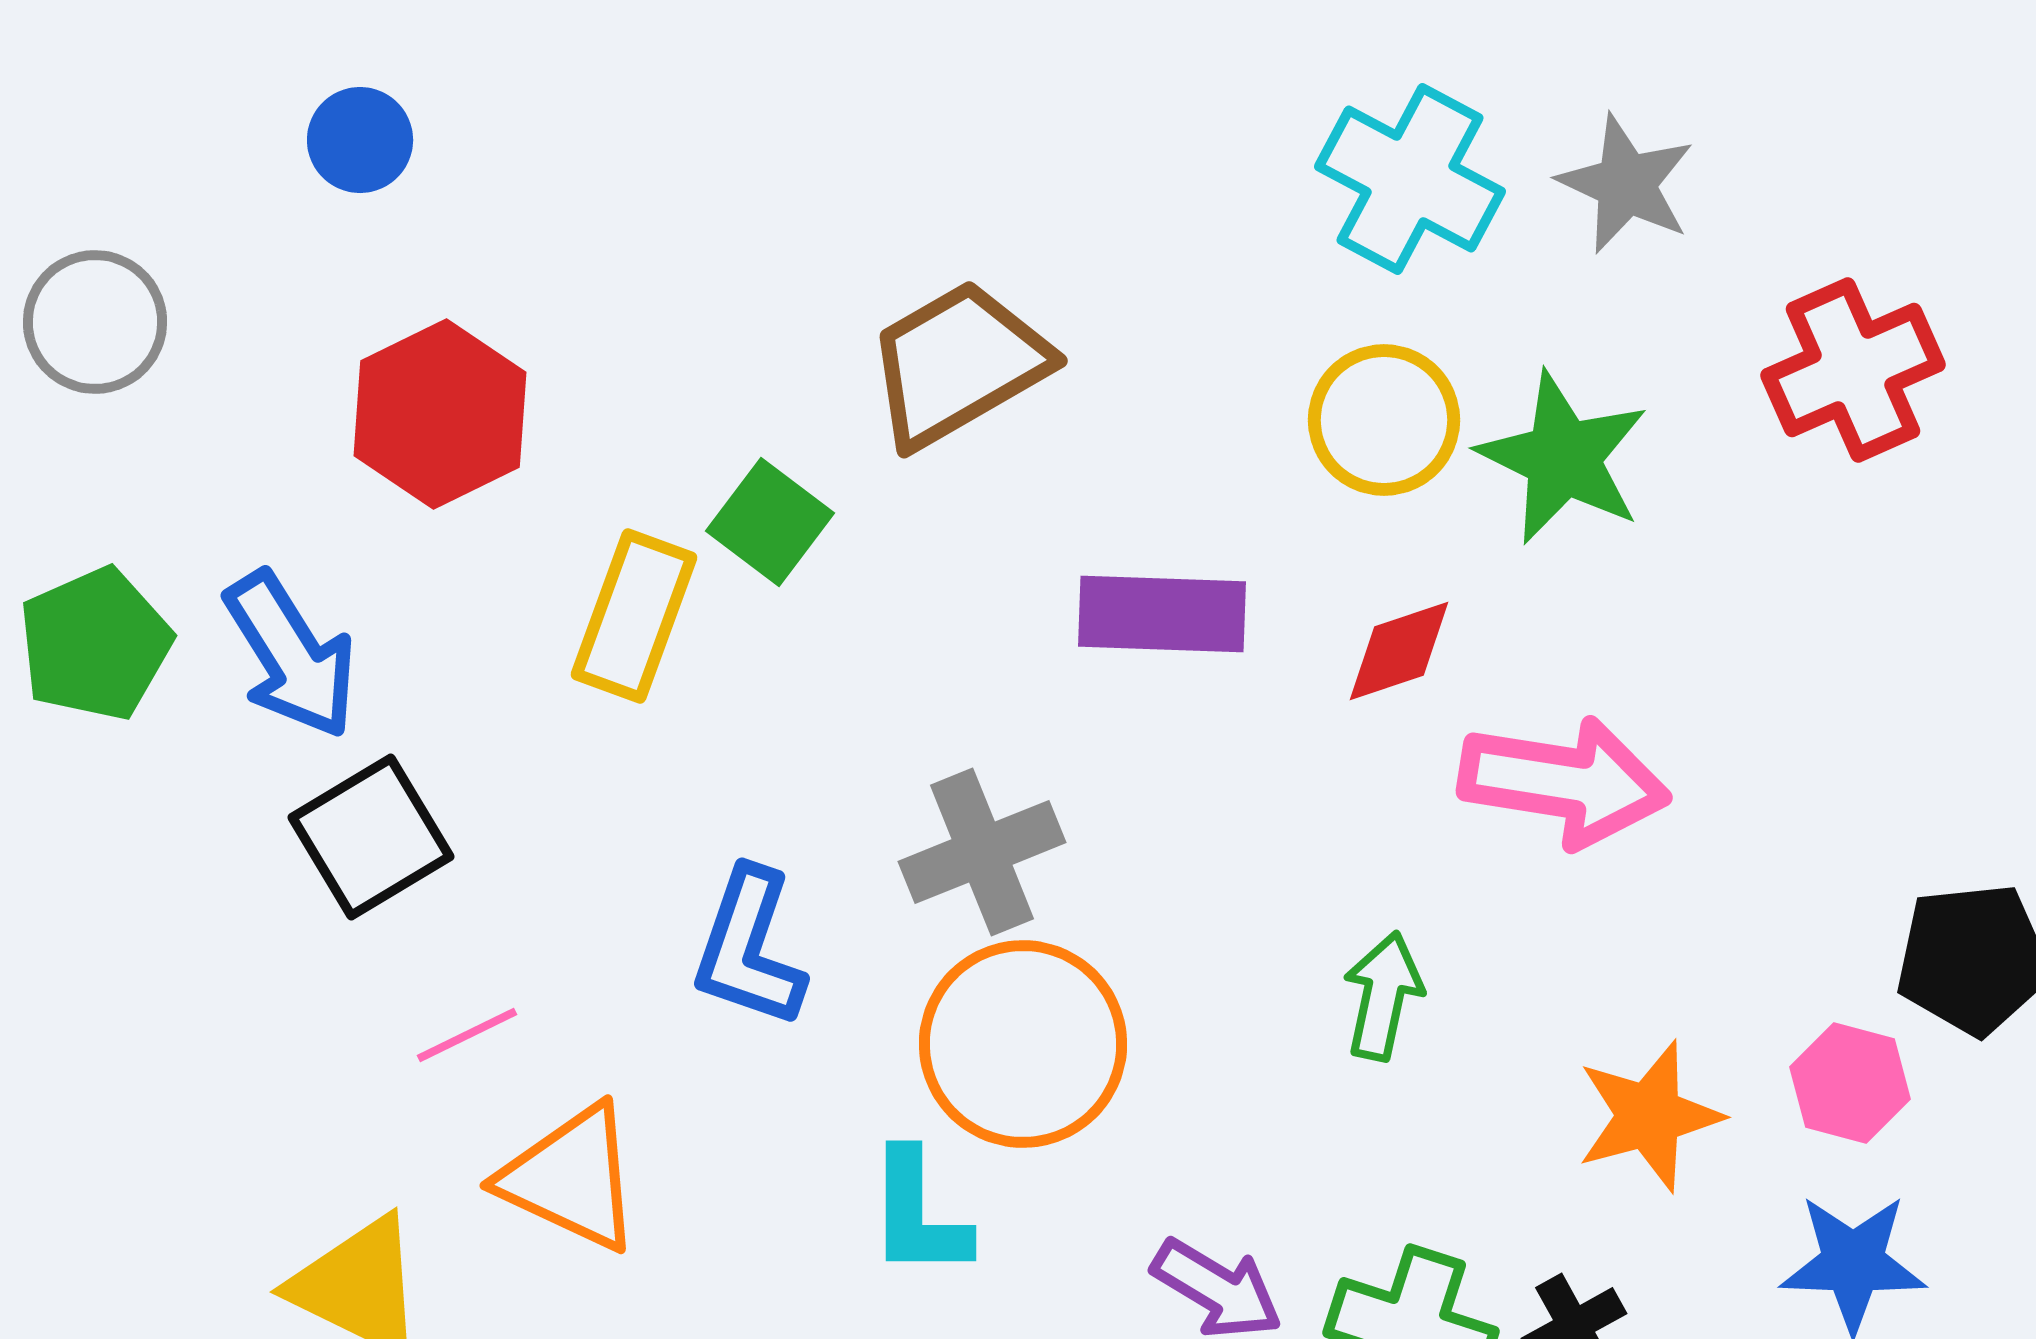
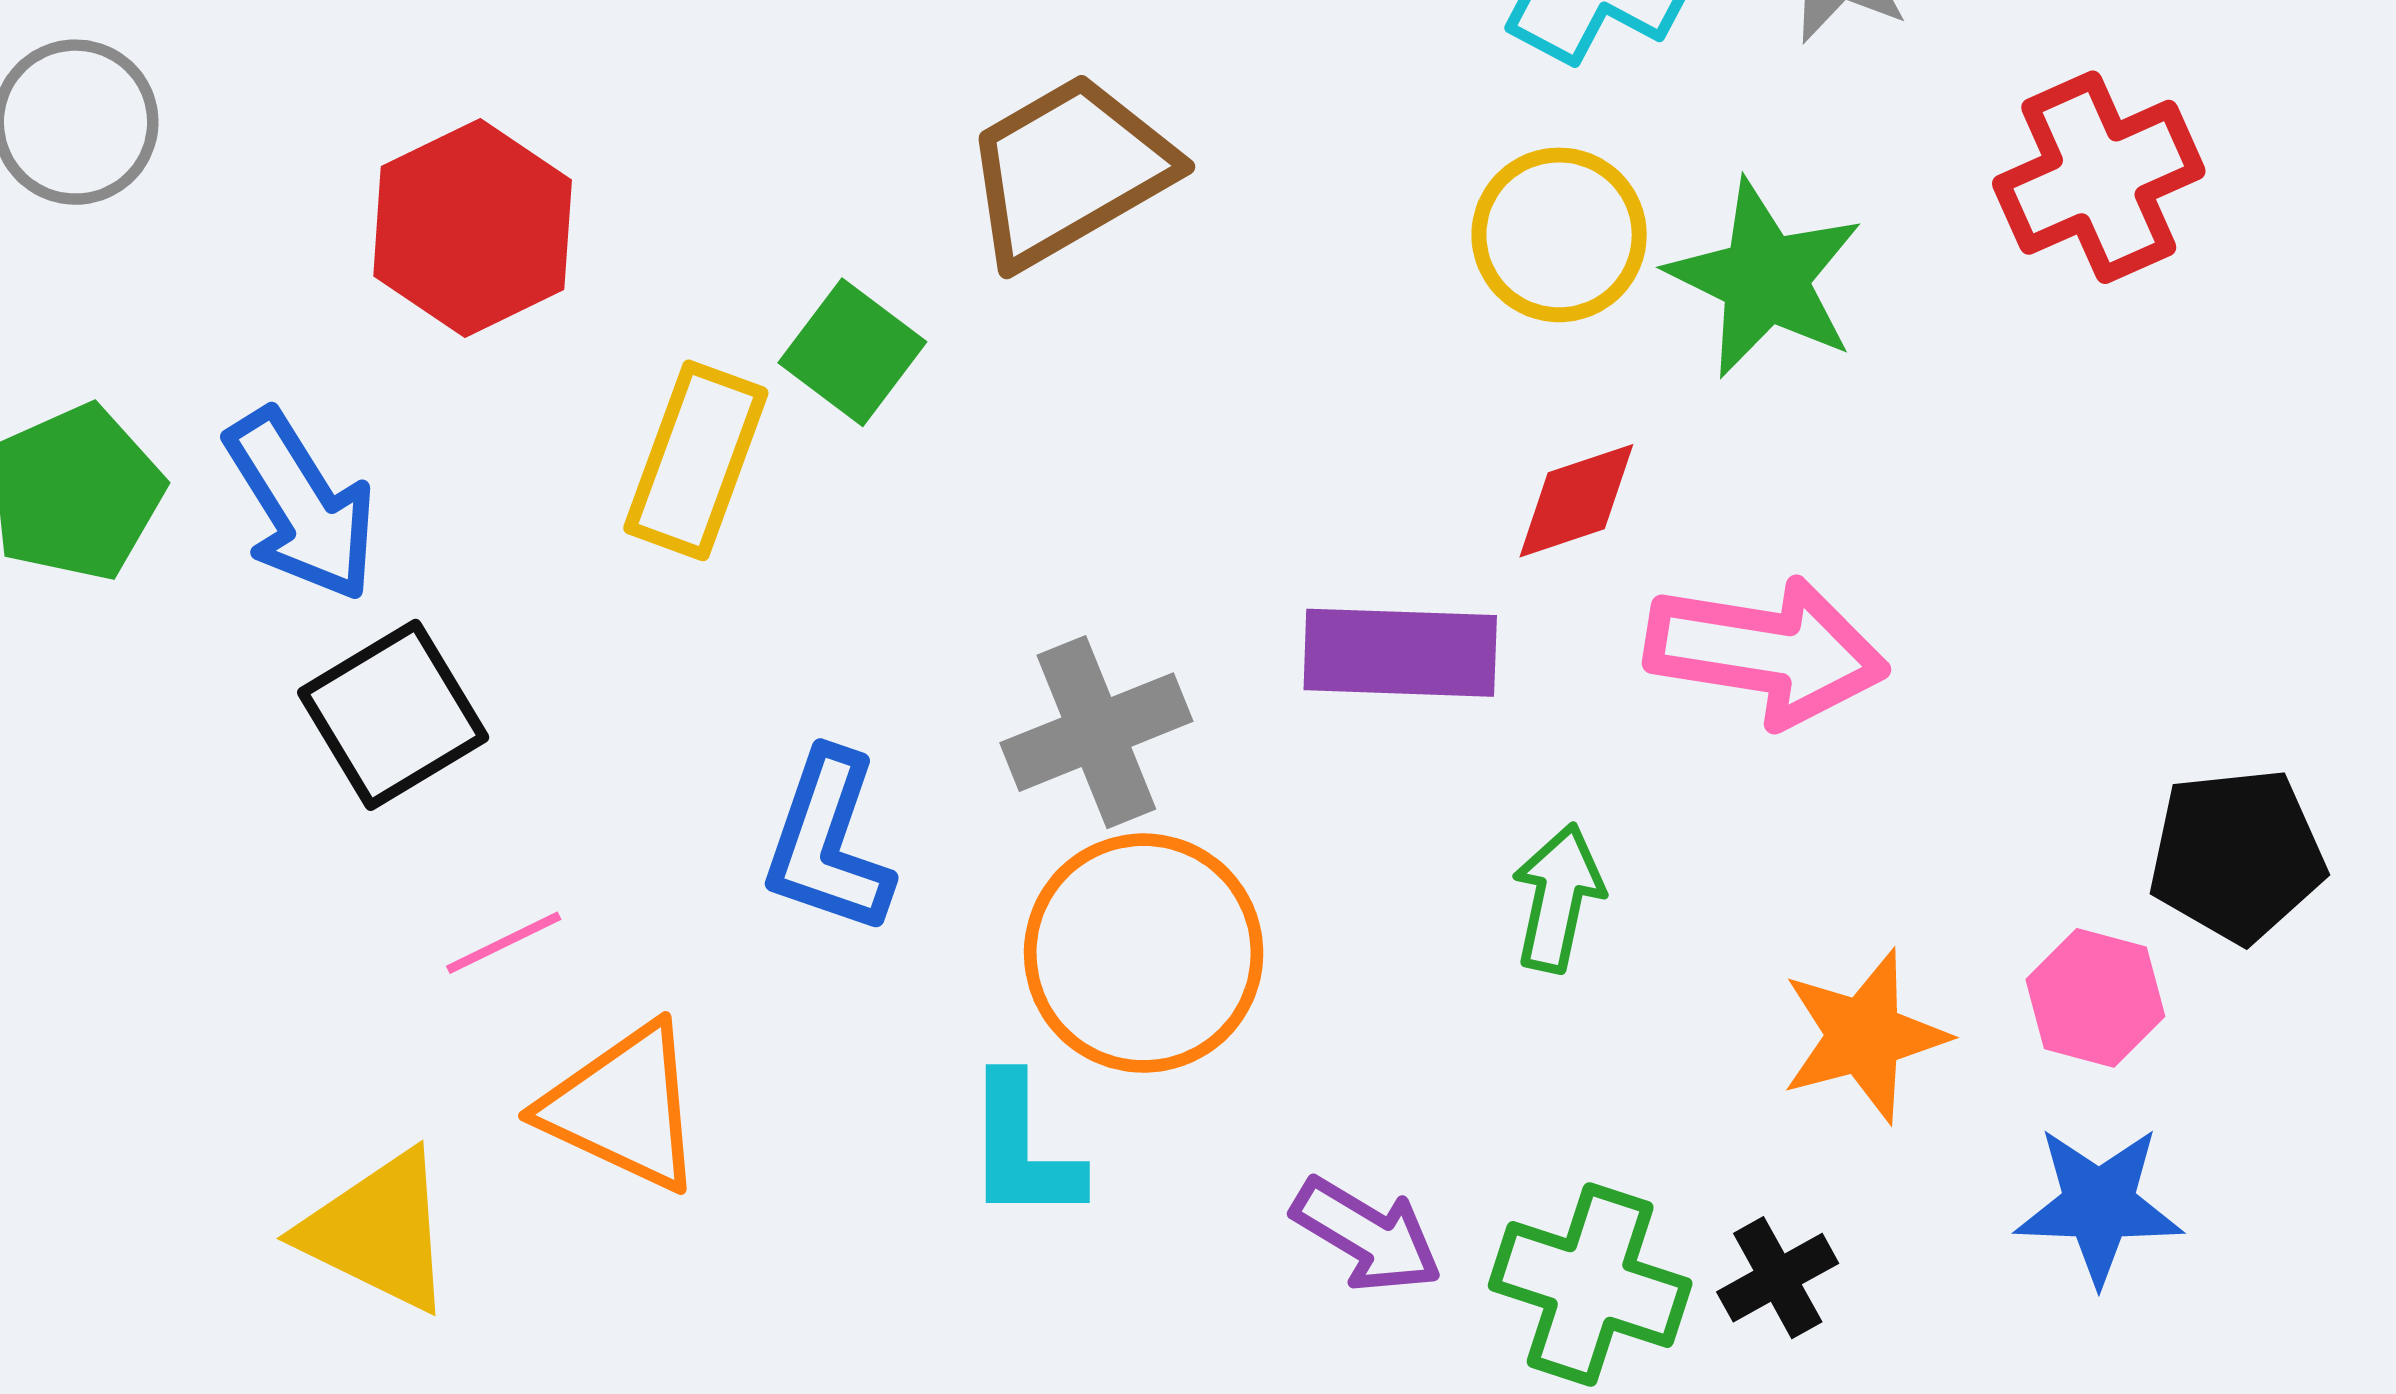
purple rectangle: (1162, 614) -> (1400, 653), moved

